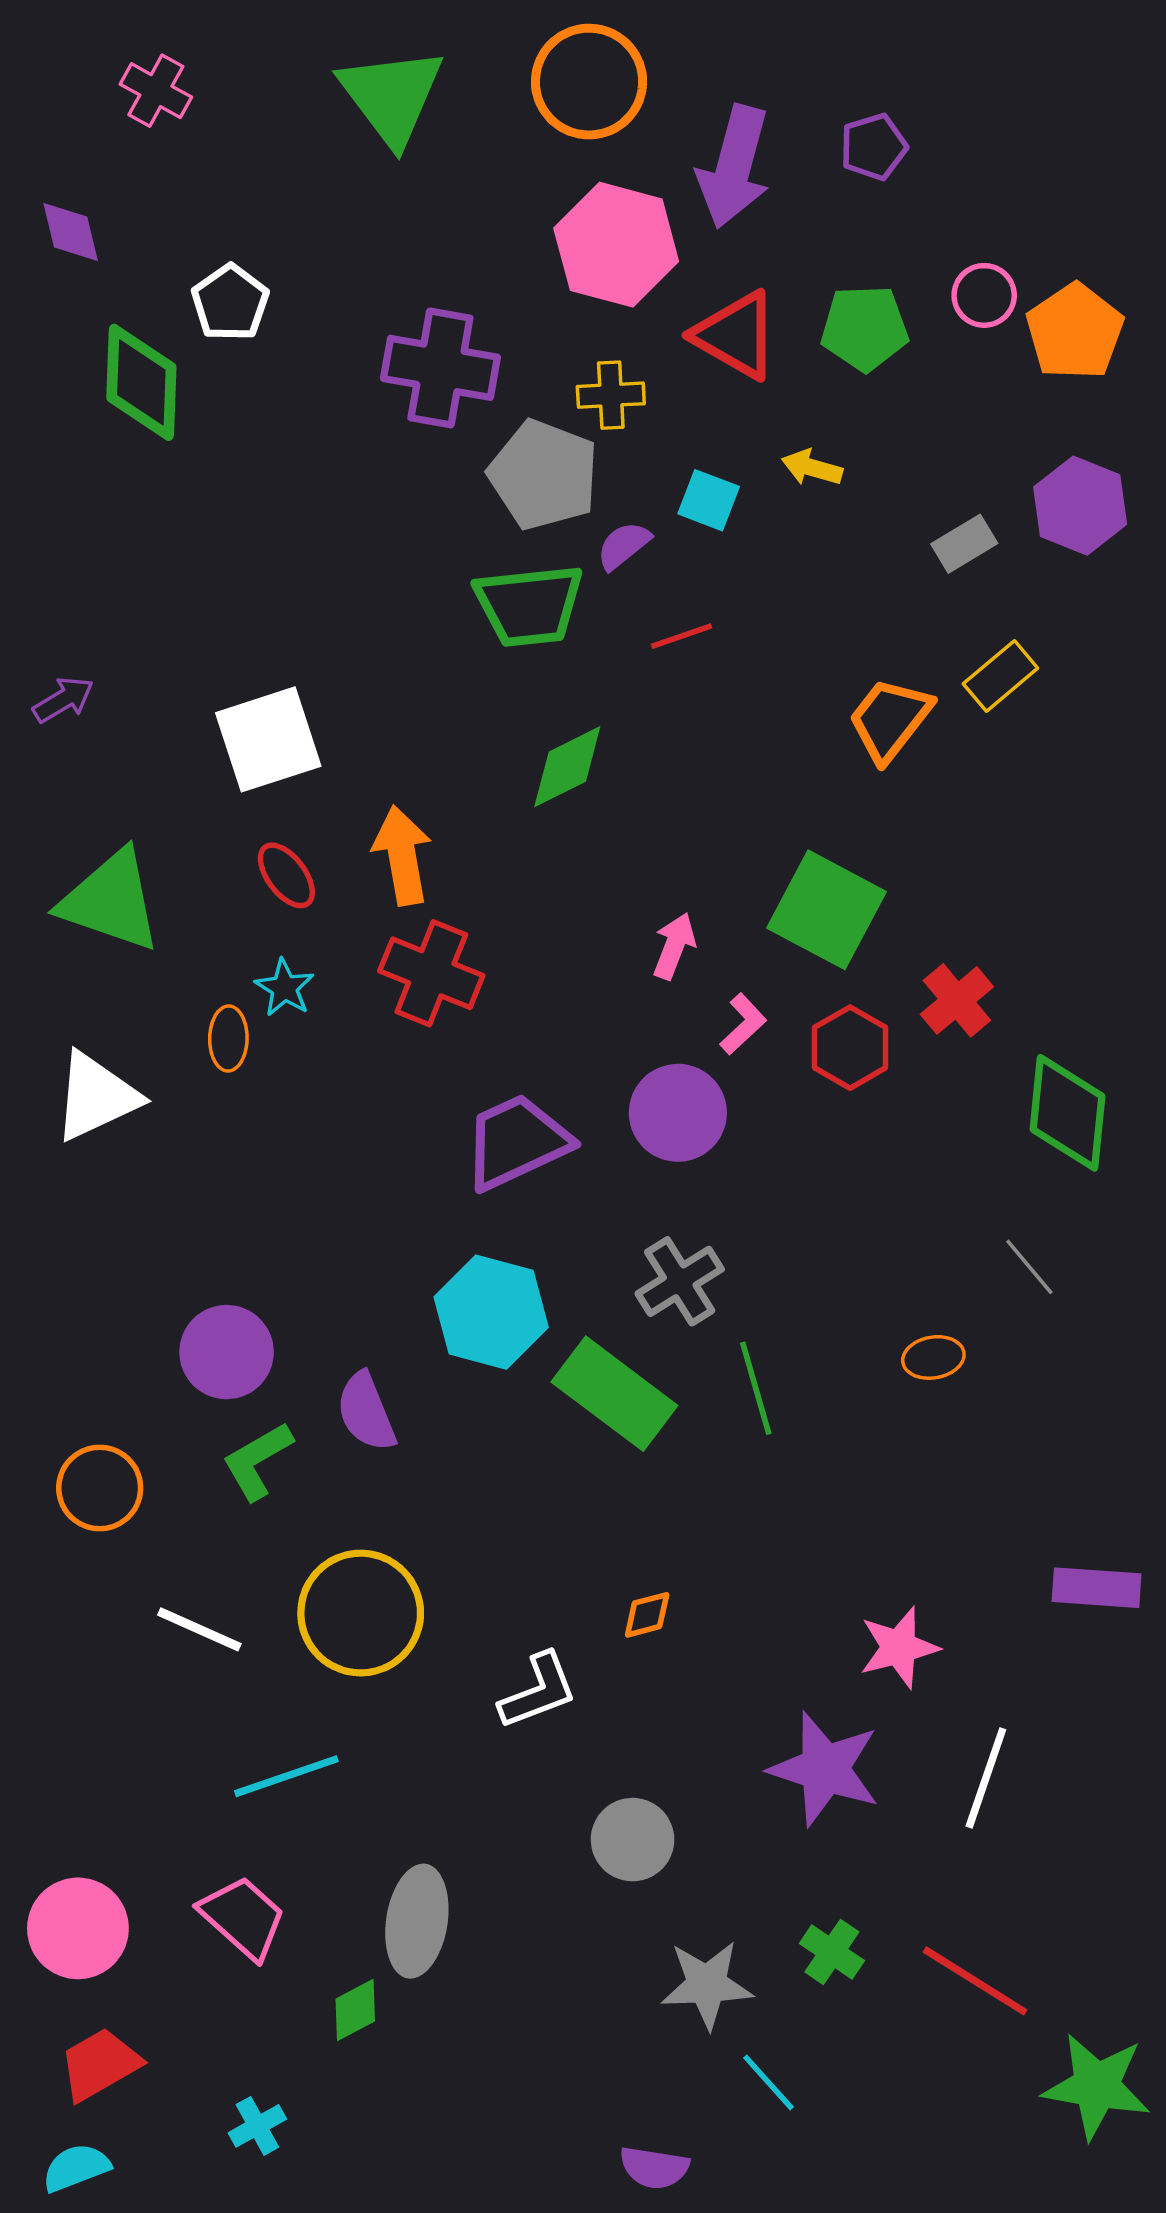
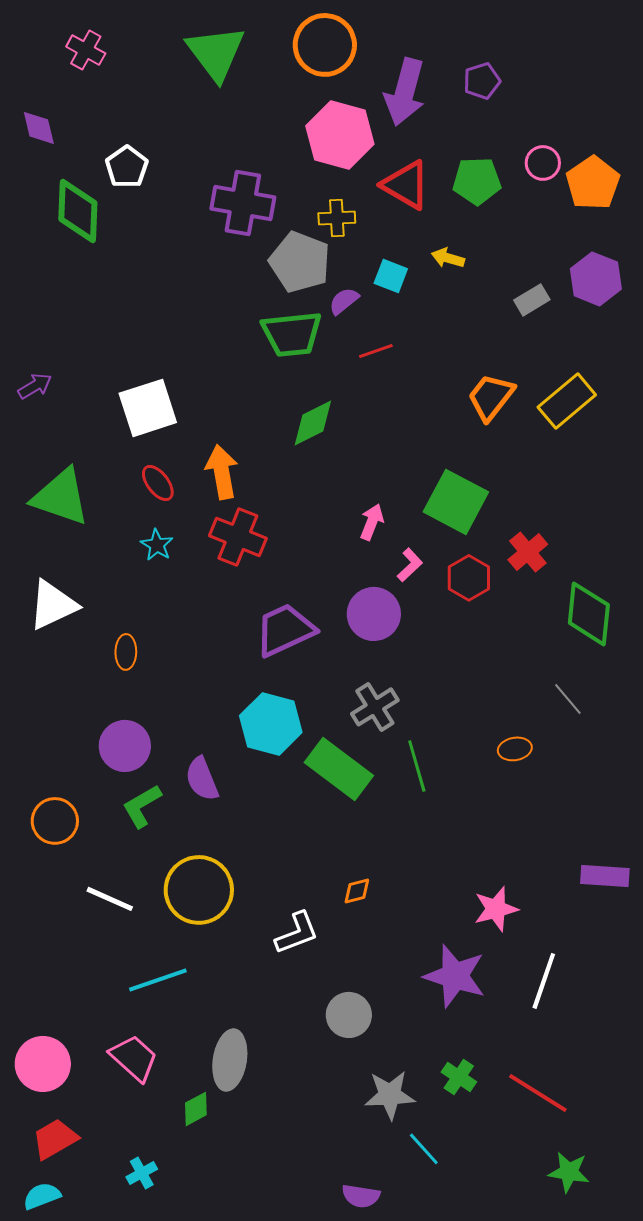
yellow rectangle: (1000, 676) -> (567, 401), moved, size x1.4
orange ellipse: (228, 1038) -> (126, 652), moved
green star: (1097, 2086) -> (569, 1172), moved, size x0.7

